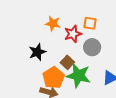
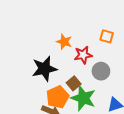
orange square: (90, 23) -> (107, 36), moved
black star: (37, 52) -> (44, 69), size x1.4

